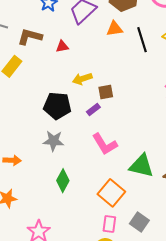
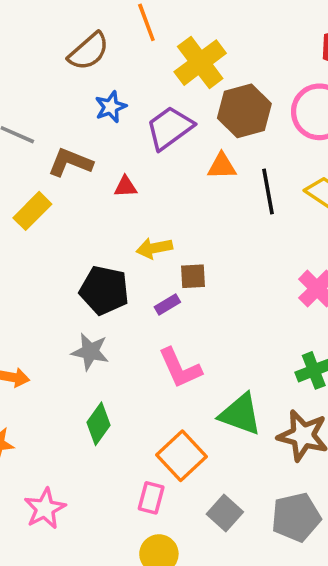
pink rectangle: (109, 224) -> (151, 498), moved

